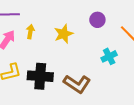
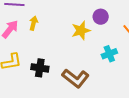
yellow star: (64, 34) -> (81, 30), moved
black cross: (40, 76) -> (40, 68), size x0.7

